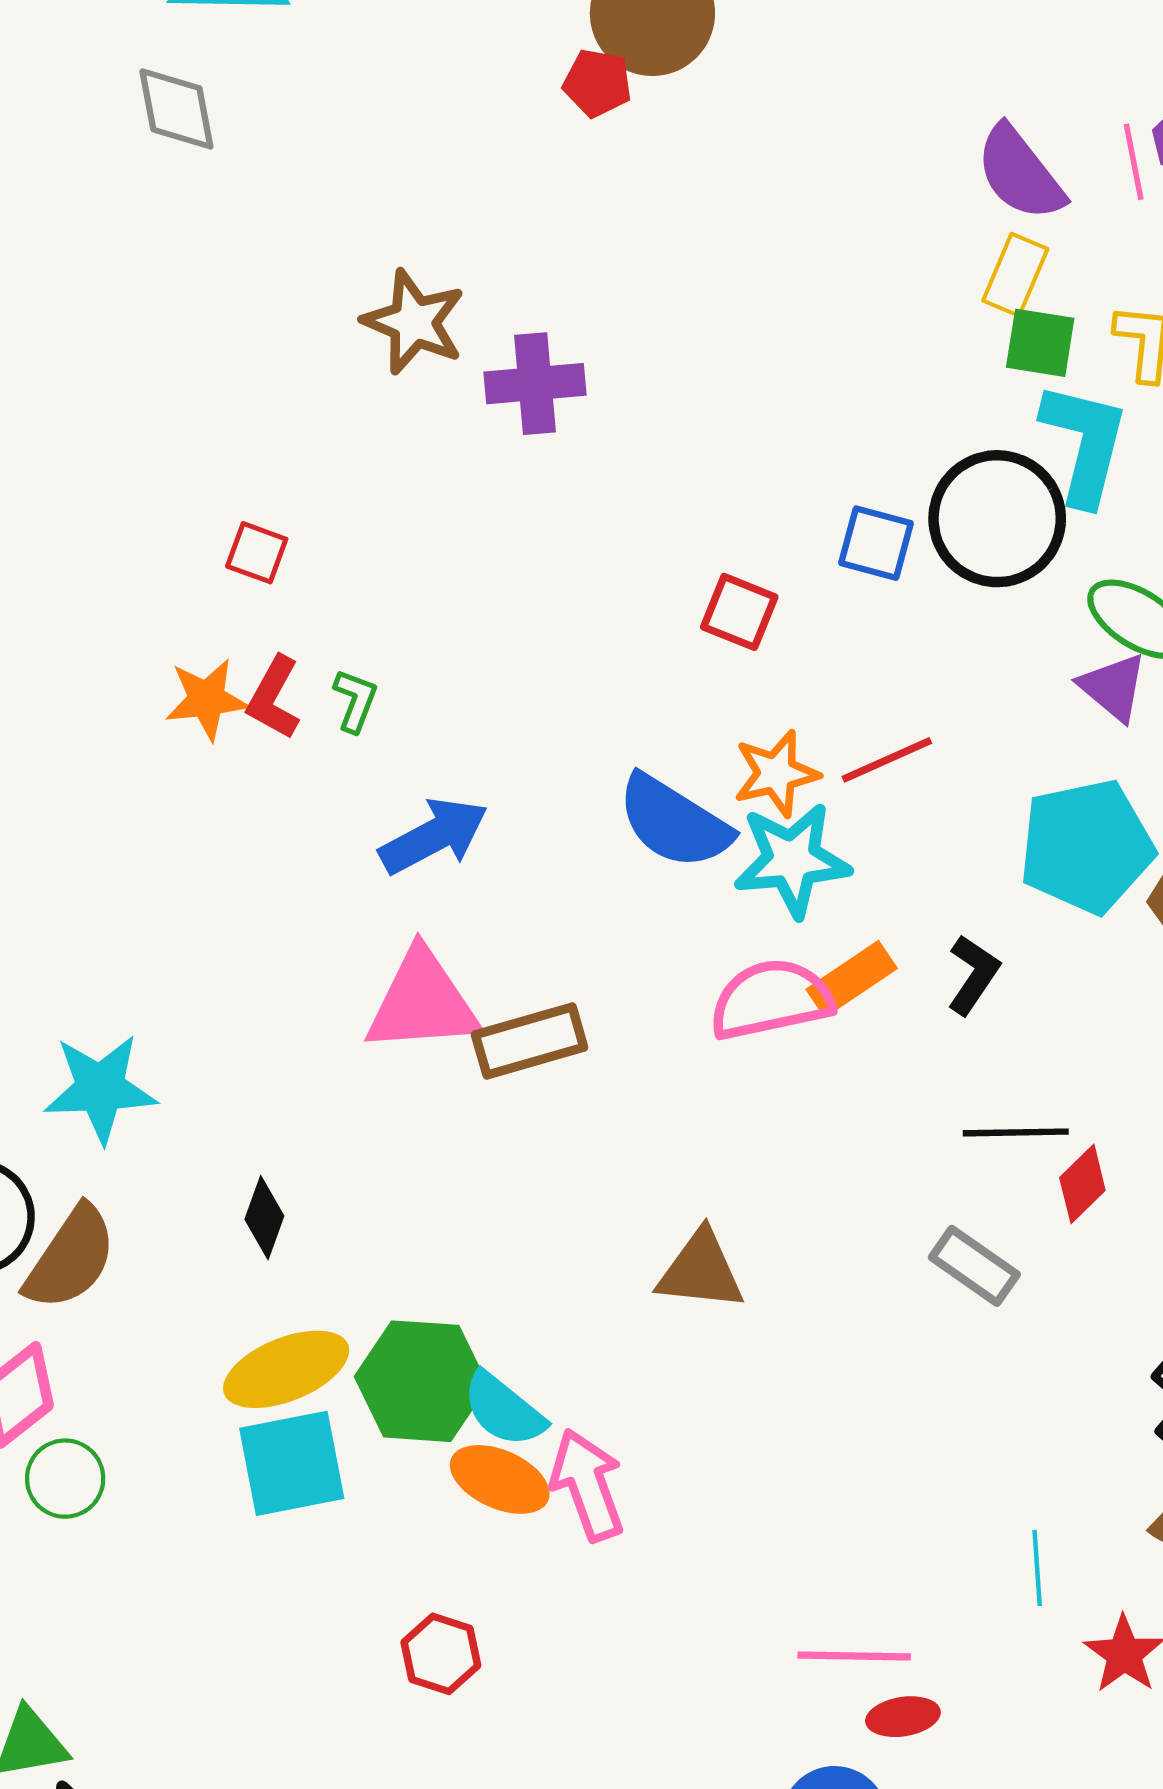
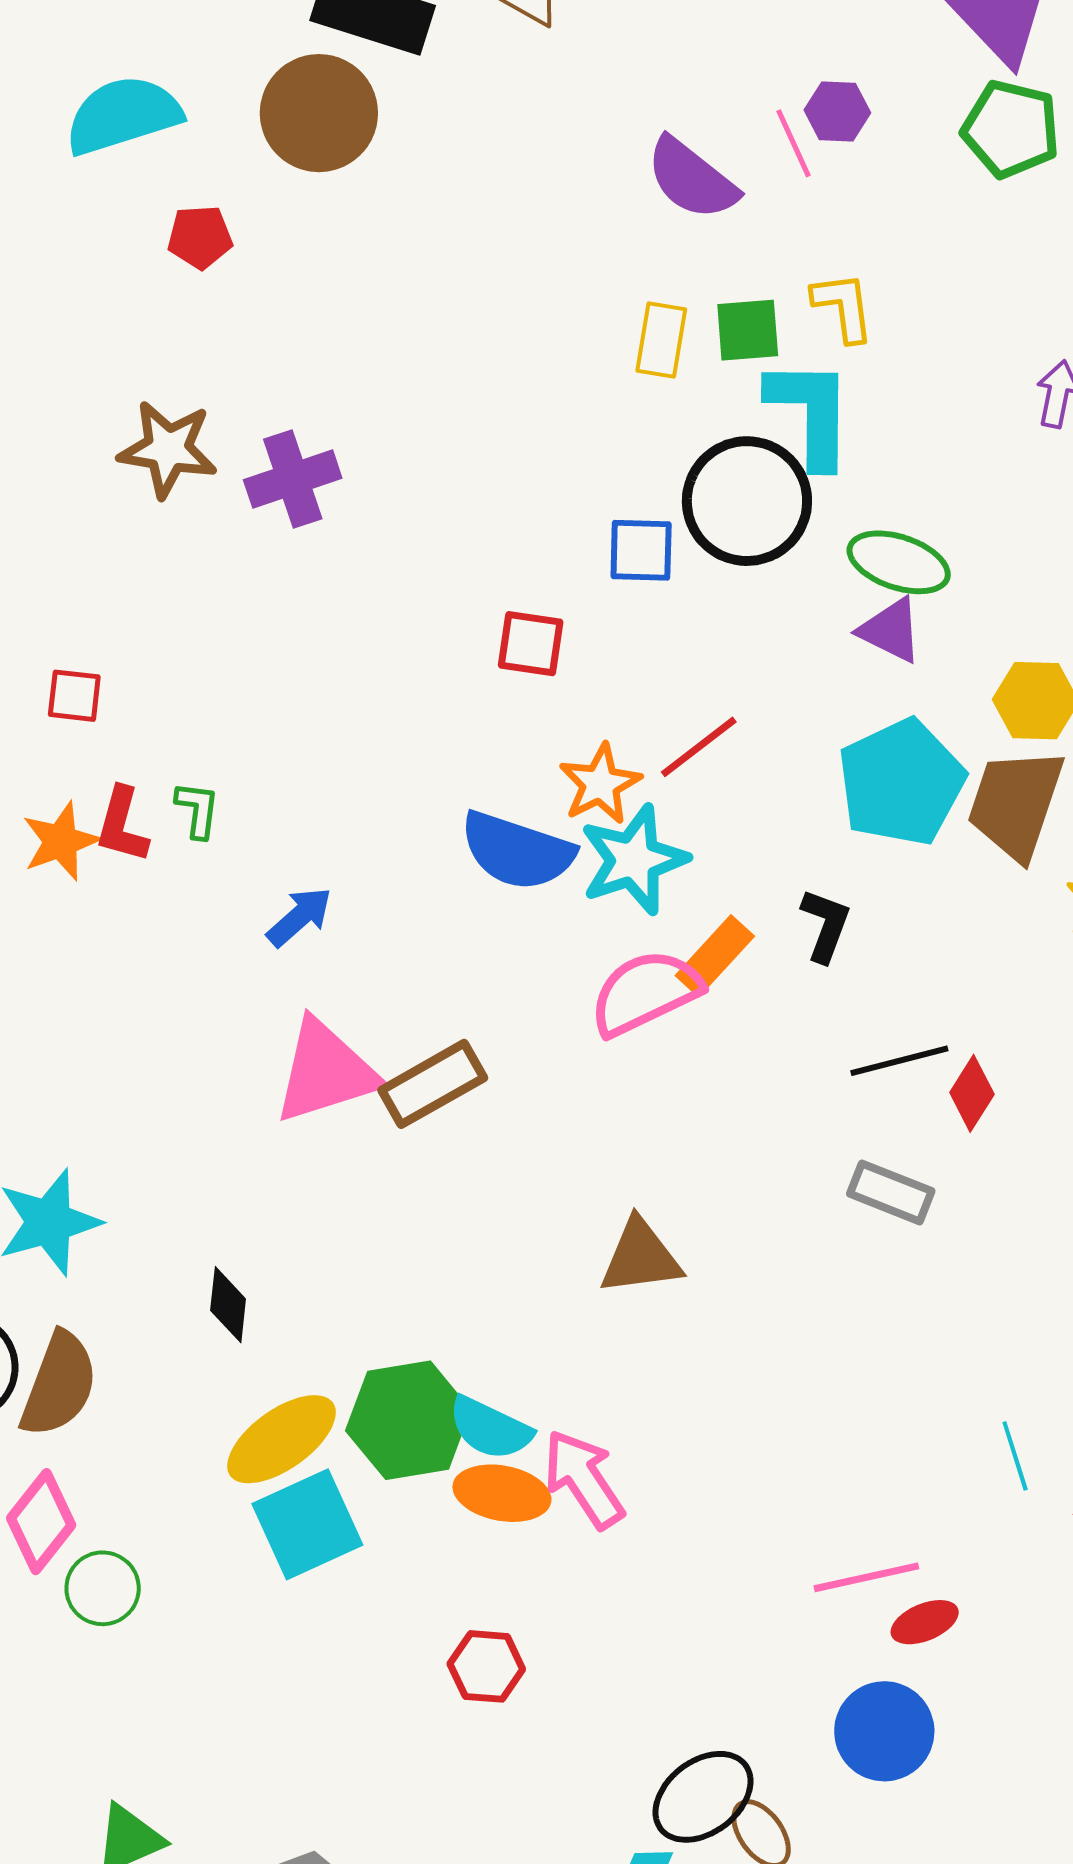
red pentagon: (597, 83) -> (200, 237), moved
yellow rectangle: (1015, 275) -> (661, 340), moved
blue arrow: (434, 836) -> (299, 917), size x0.7

